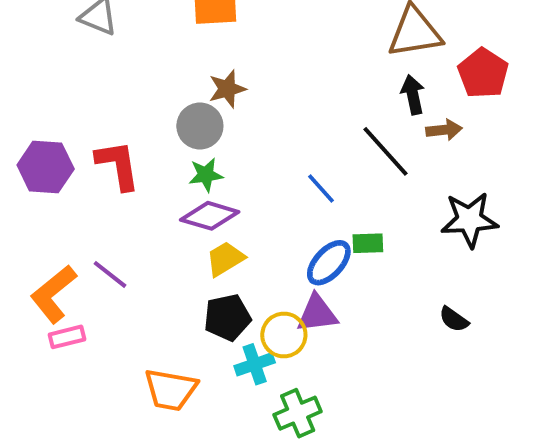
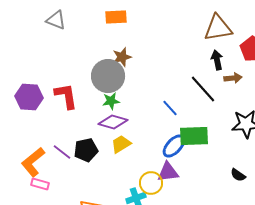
gray circle: (200, 126) -> (108, 76), size x1.4
green rectangle: (368, 243) -> (194, 136), size x1.8
black pentagon: (227, 317) -> (86, 150), moved
pink rectangle: (67, 337) -> (40, 184), turned 30

